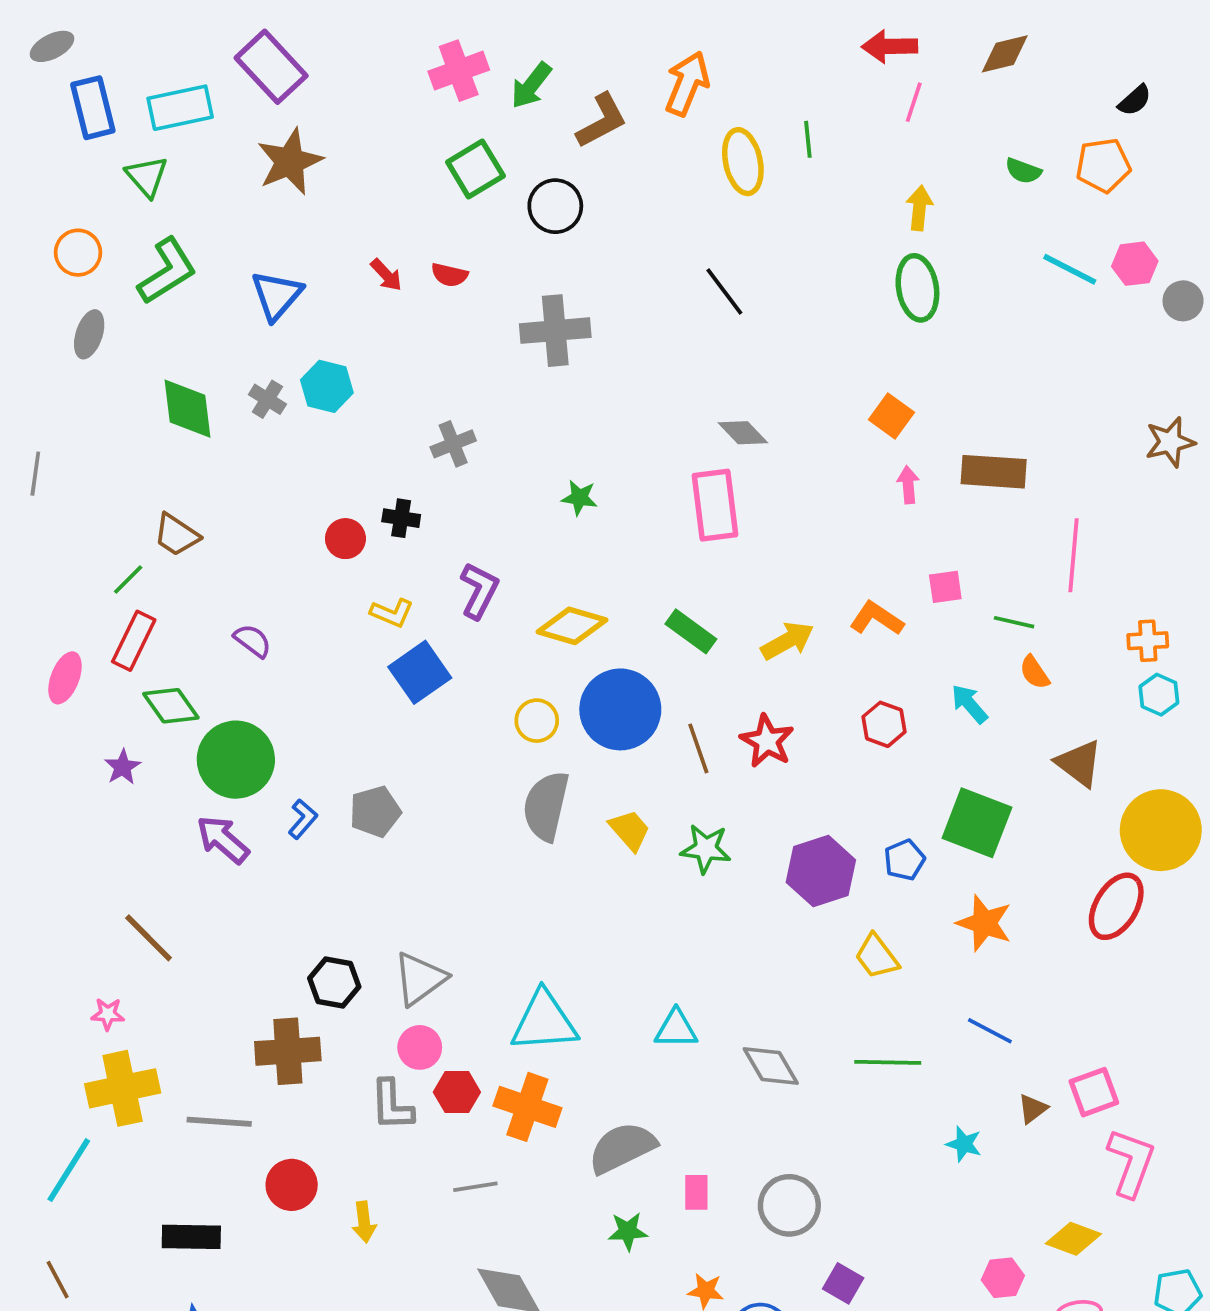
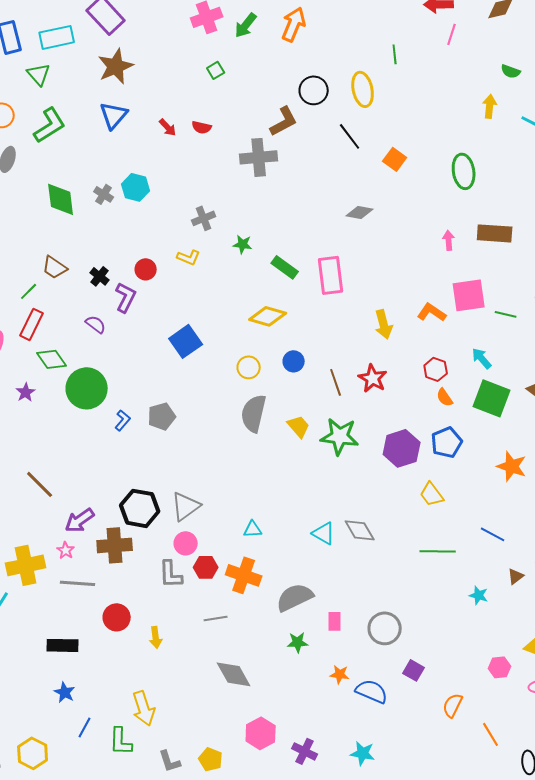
orange arrow: (687, 84) -> (294, 24), moved
brown L-shape: (602, 121) -> (284, 121), moved
yellow ellipse: (743, 162) -> (363, 89), moved
green square: (475, 169) -> (216, 70), size x0.6
black circle: (555, 206) -> (314, 90), moved
yellow arrow: (919, 208) -> (490, 106), moved
green ellipse: (917, 288) -> (464, 171), moved
blue triangle: (277, 295) -> (114, 115), moved
orange square: (891, 416) -> (395, 159), moved
gray diamond: (743, 433) -> (360, 212), turned -36
green star: (579, 498) -> (243, 244), moved
pink rectangle: (715, 505) -> (331, 275), moved
black cross: (401, 518) -> (100, 276), moved, turned 30
pink square: (945, 587) -> (469, 295), size x1.8
purple L-shape: (479, 591) -> (126, 297), moved
yellow L-shape: (392, 613) -> (189, 257), moved
green rectangle: (691, 631) -> (285, 267), moved
yellow arrow: (787, 641) -> (384, 324), turned 104
orange semicircle: (1034, 672) -> (445, 397), moved
blue circle: (620, 709) -> (294, 361), size x0.5
green square: (977, 823) -> (492, 398), moved
purple arrow: (223, 839) -> (80, 520), moved, turned -76
green star: (706, 849) -> (340, 436), size x1.4
blue pentagon: (904, 860) -> (447, 442), size x1.4
orange star: (984, 923) -> (512, 466), moved
black hexagon: (334, 982) -> (140, 508), size x1.4
pink star: (108, 1014) -> (66, 550), moved, turned 30
cyan triangle: (544, 1021) -> (253, 529), size x0.5
cyan triangle: (676, 1029) -> (324, 533), turned 30
gray diamond: (771, 1066) -> (360, 530), moved

